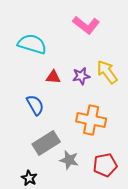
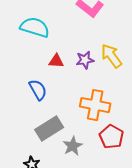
gray star: (69, 160) -> (73, 146), turned 30
red pentagon: (105, 165) -> (111, 137), moved, turned -30

